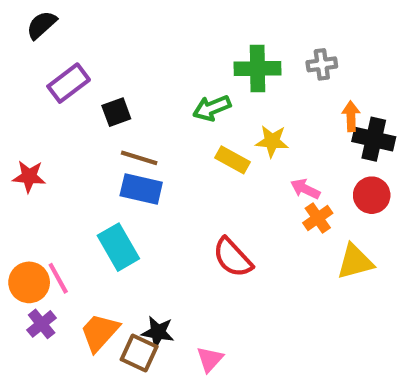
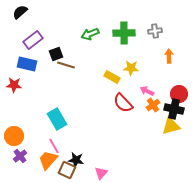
green arrow: (212, 108) -> (90, 34), moved
black cross: (374, 139) -> (174, 109), moved
brown line: (139, 158) -> (66, 65), moved
blue rectangle: (141, 189) -> (27, 64), moved
red semicircle: (233, 257) -> (123, 103), moved
pink line: (58, 278) -> (54, 146), moved

